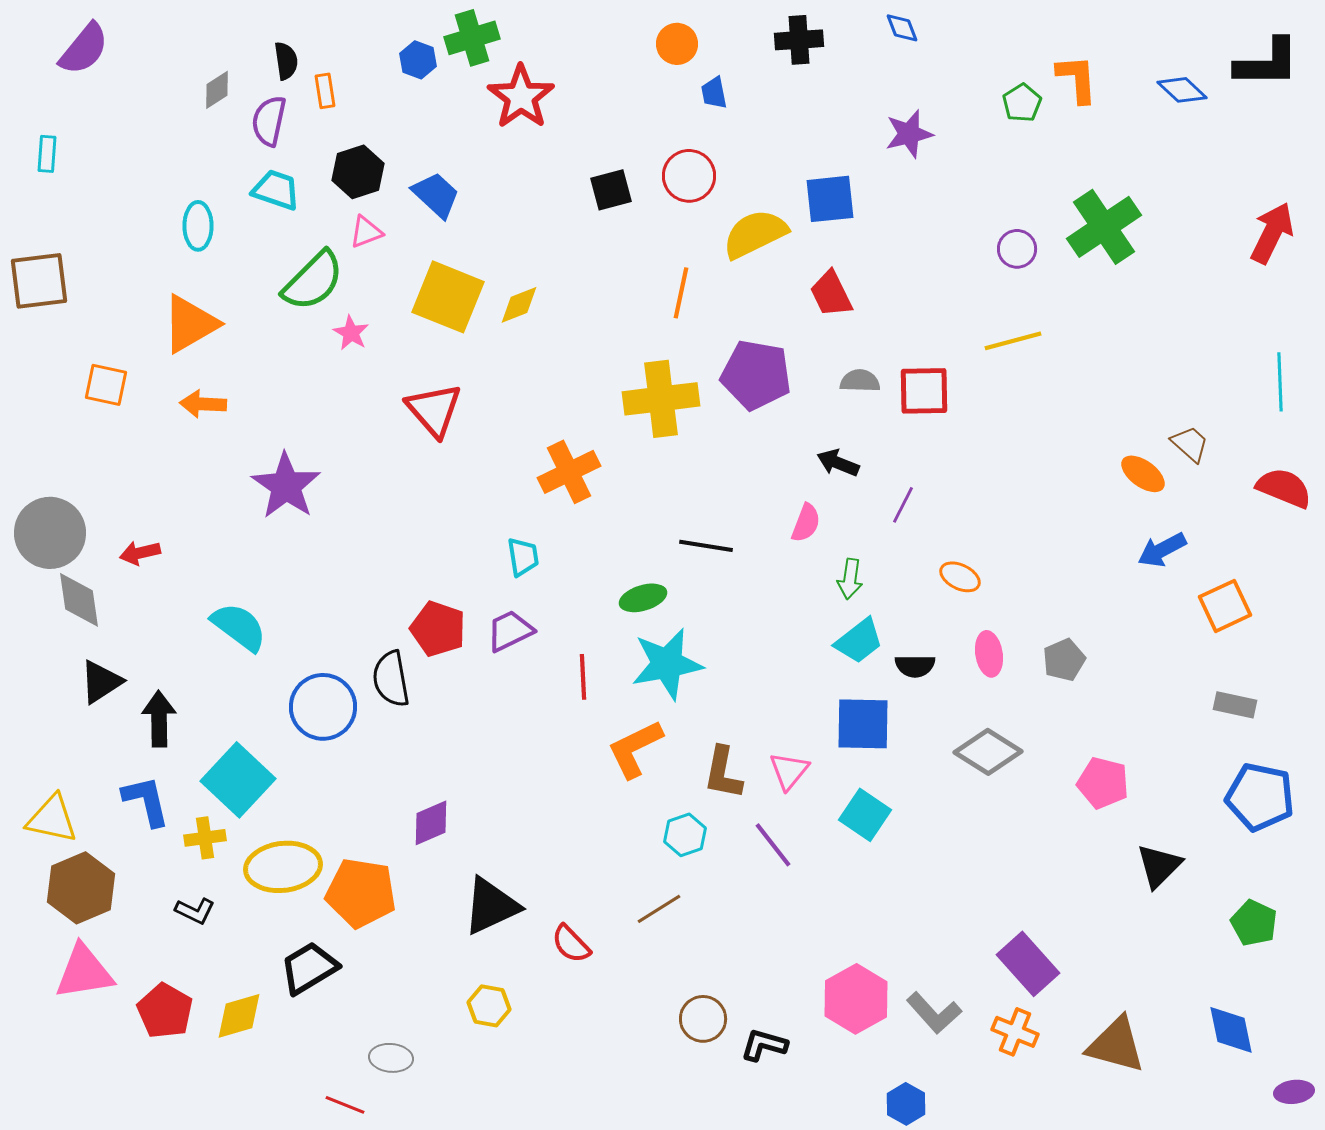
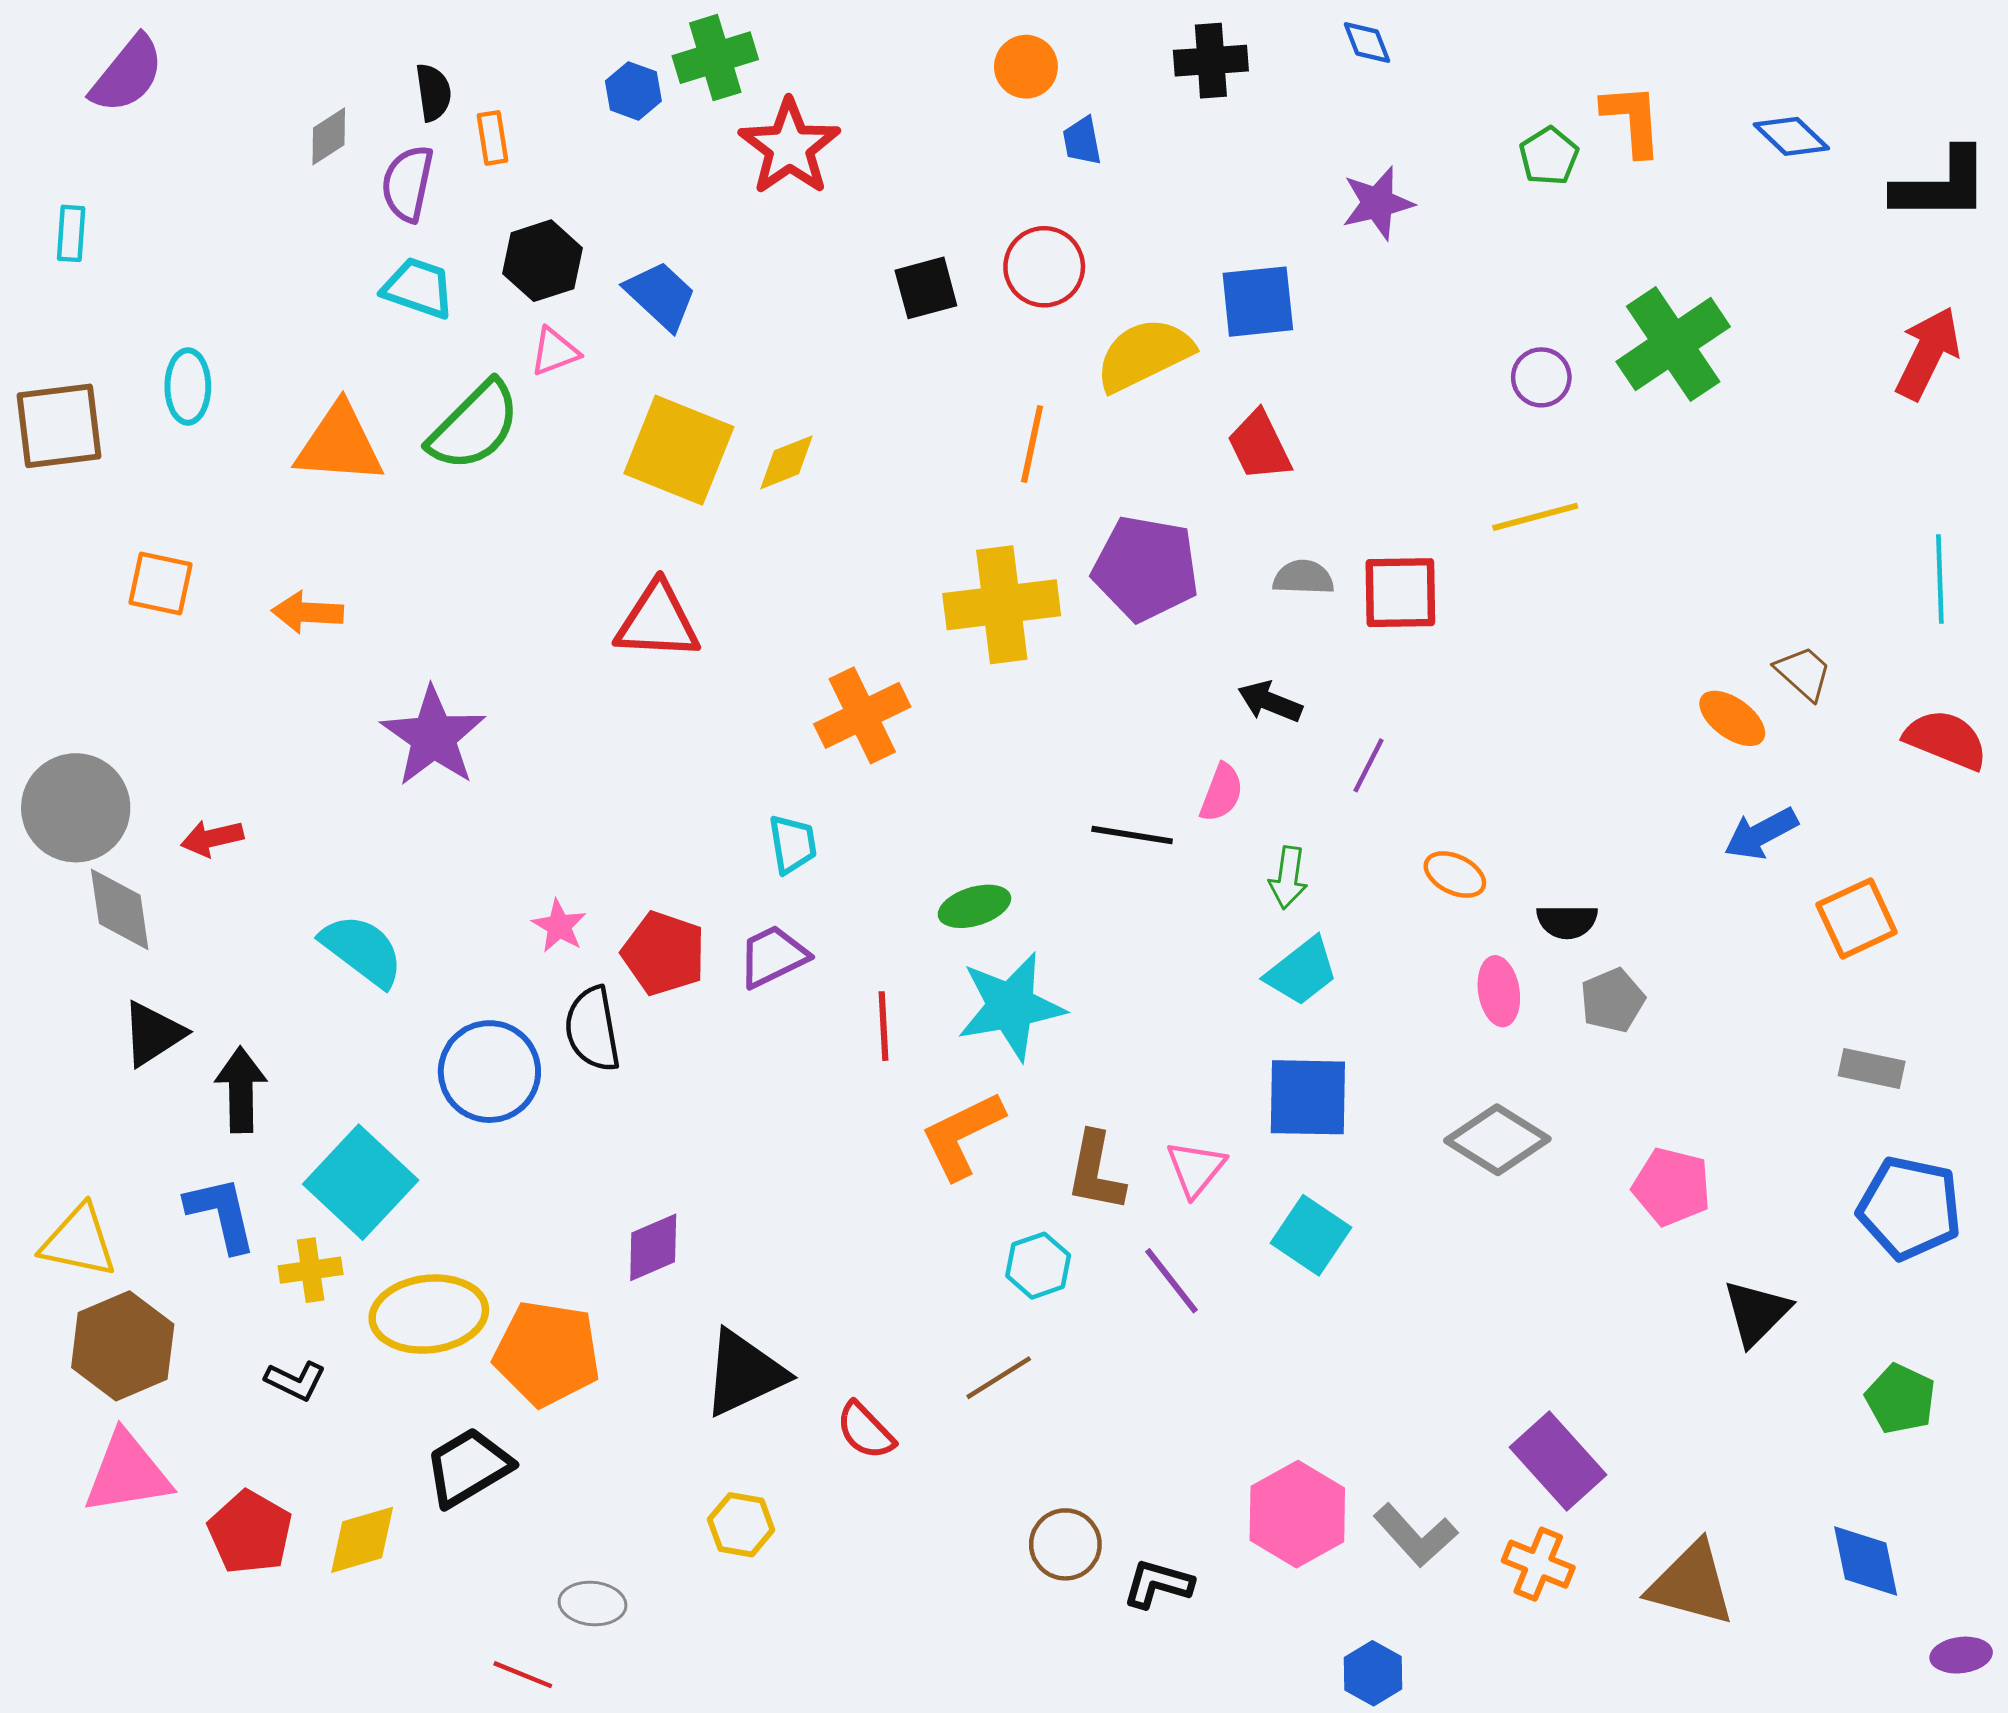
black L-shape: (1267, 63) -> (1941, 185), moved
cyan ellipse: (198, 226) -> (188, 386), moved
orange triangle: (190, 324) -> (339, 444), moved, turned 34
pink star: (351, 333) -> (559, 926), moved
red triangle: (434, 410) -> (658, 621), turned -46
black line: (706, 546) -> (1132, 835), moved
black semicircle: (915, 666) -> (1567, 921), moved

